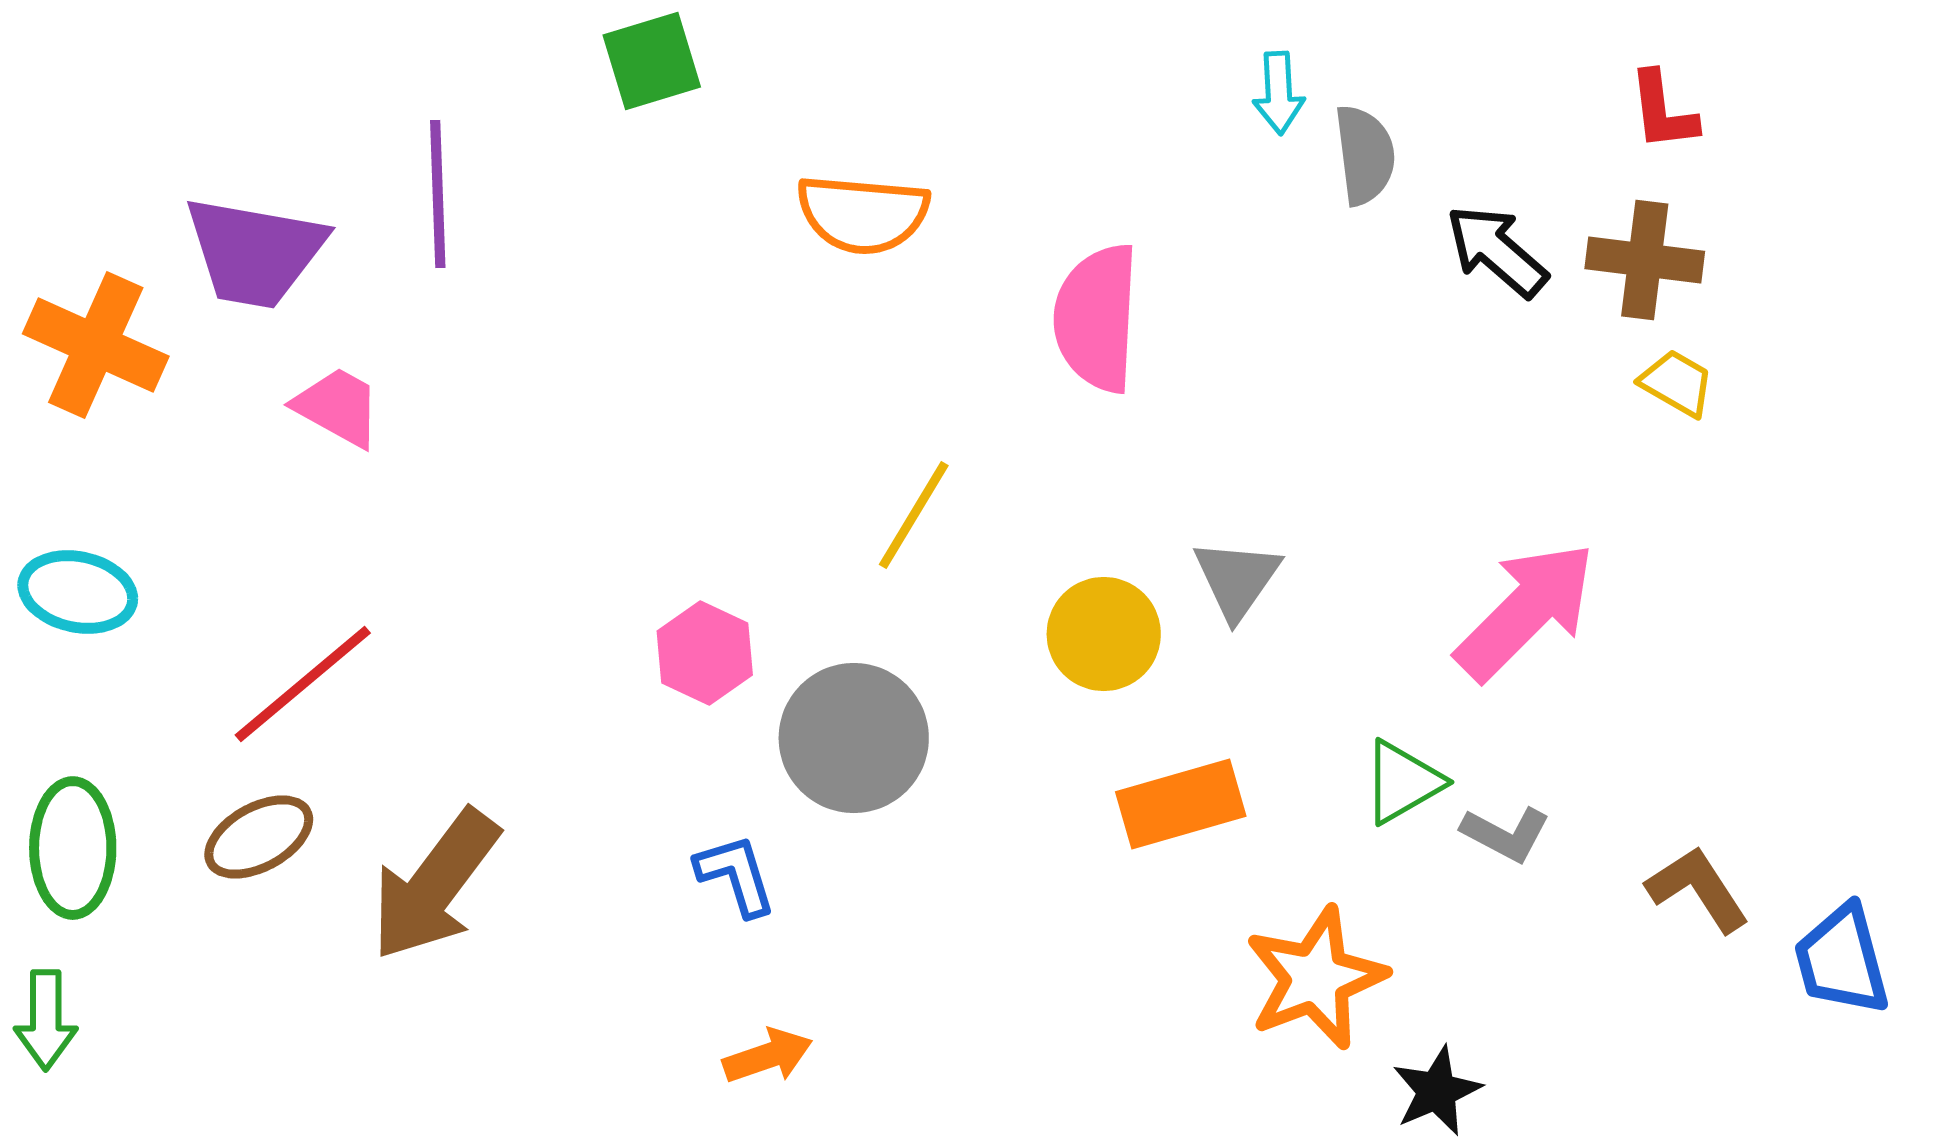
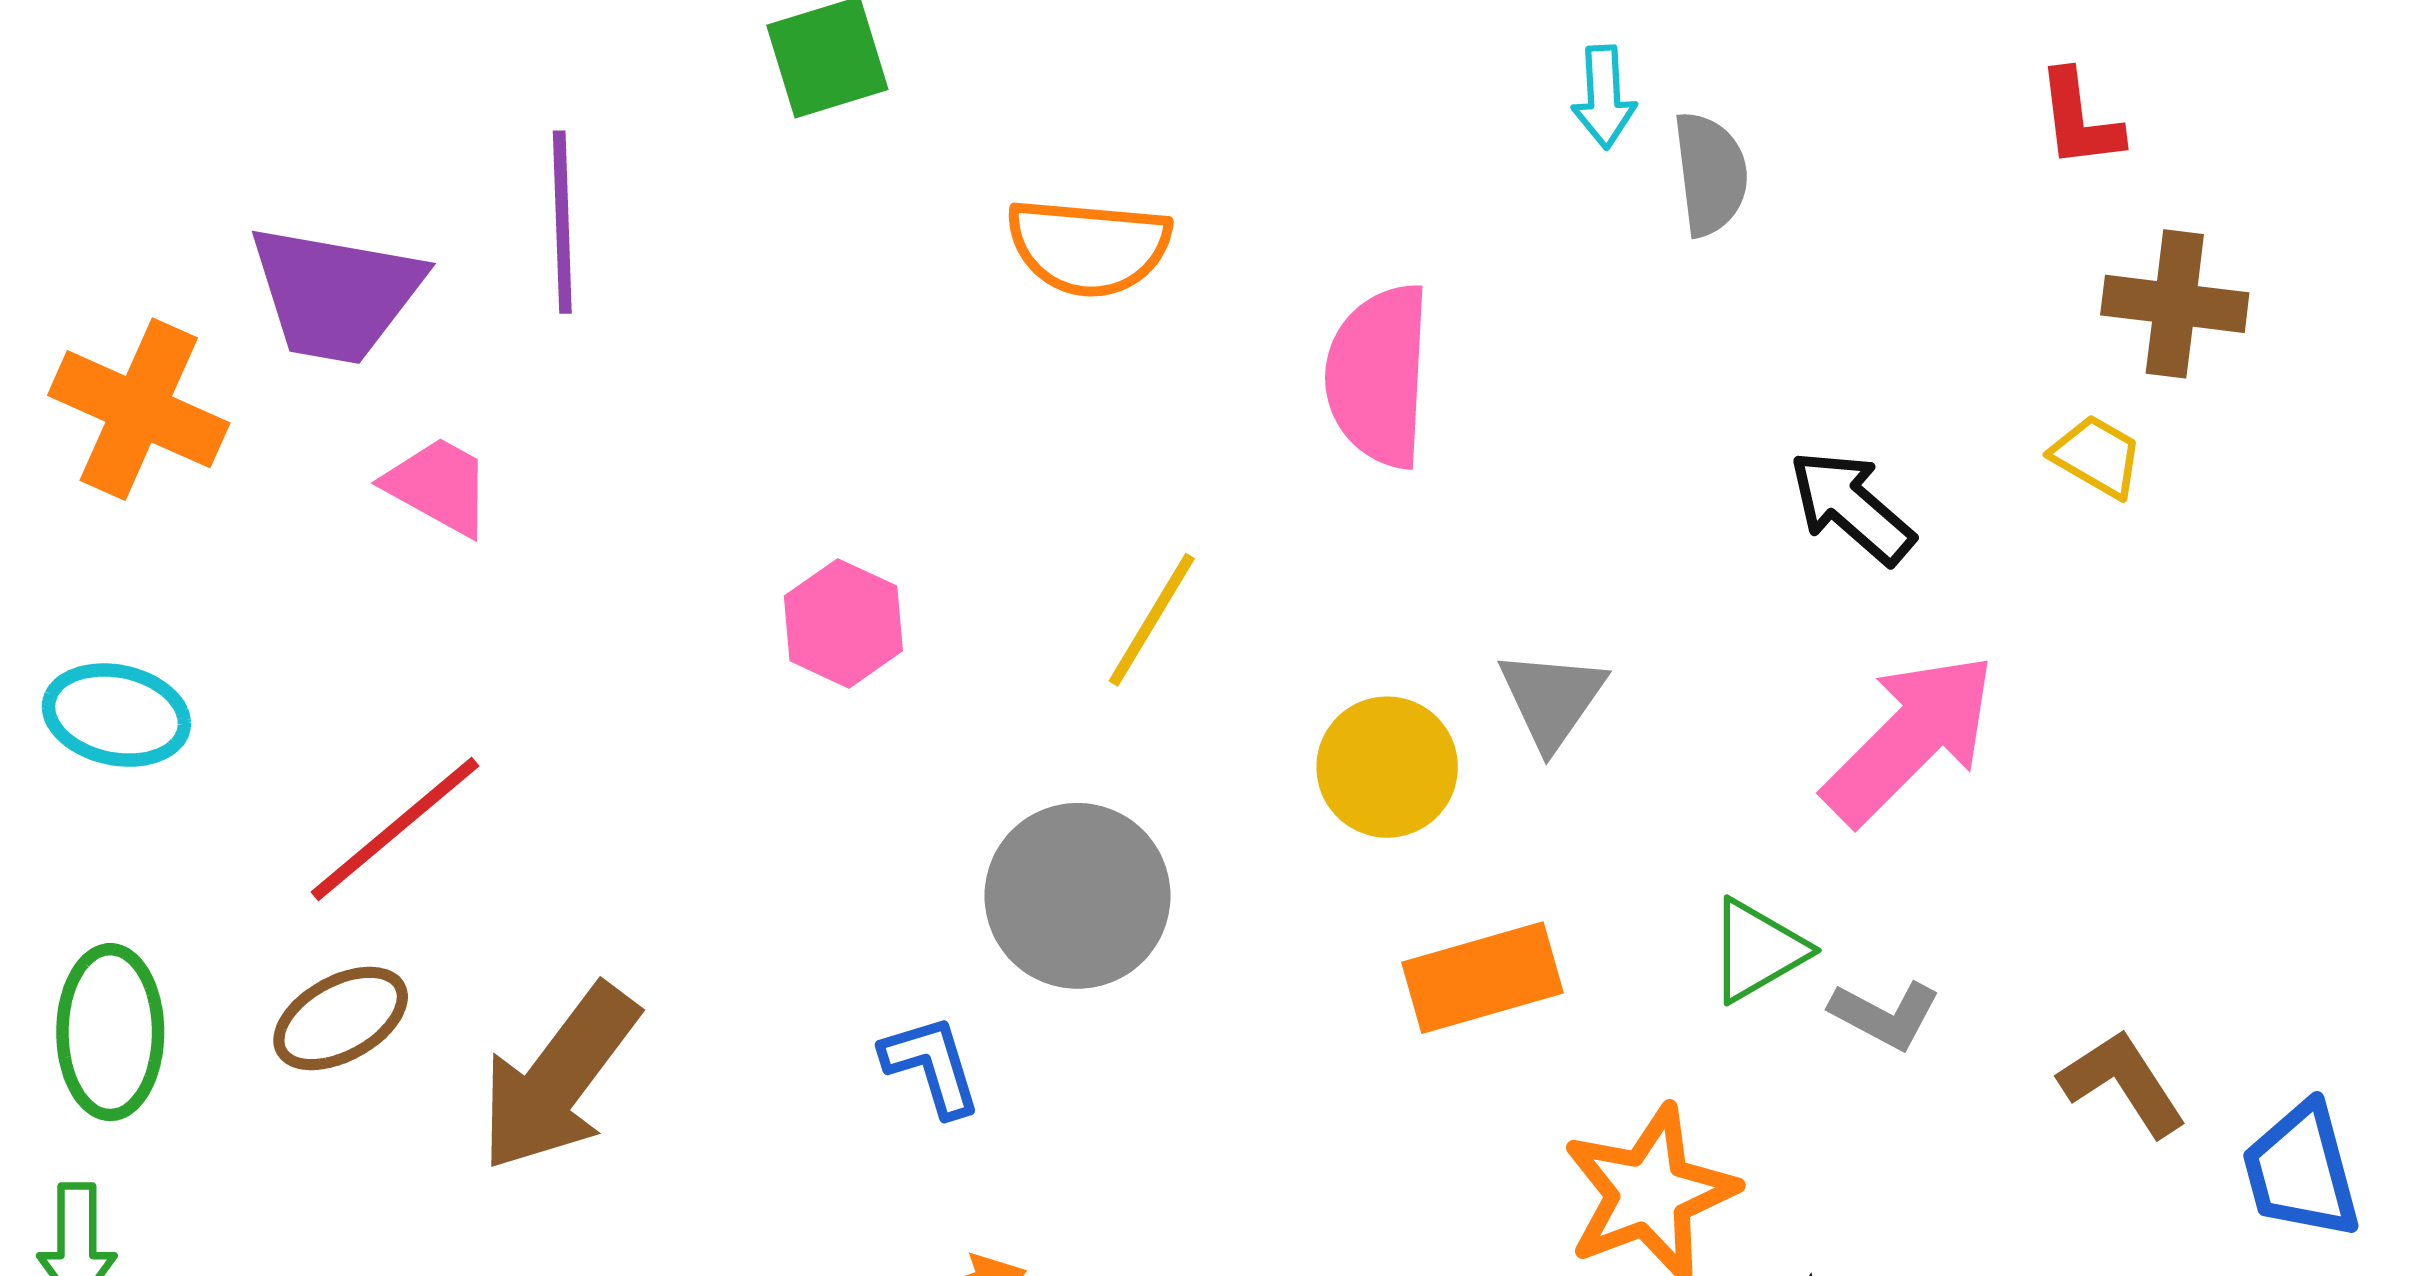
black arrow: (1497, 251) -> (1852, 507), moved
brown cross: (1645, 260) -> (2175, 304), moved
pink hexagon: (705, 653) -> (843, 623), moved

